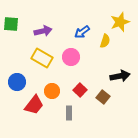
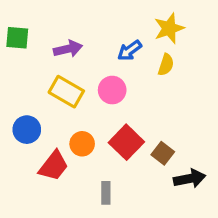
yellow star: (120, 22) -> (169, 28), moved
black arrow: (120, 76) -> (190, 179), moved
red square: (80, 90) -> (126, 142), size x1.5
gray rectangle: (69, 113) -> (106, 193), moved

